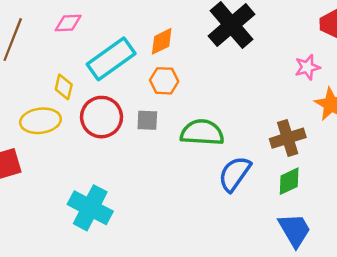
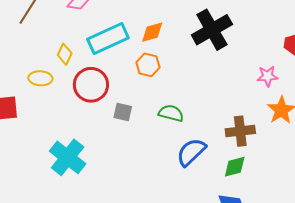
gray square: (147, 120) -> (123, 112), moved
yellow ellipse: (40, 121) -> (40, 78), size x0.7
green semicircle: (202, 132) -> (171, 113), size x0.7

